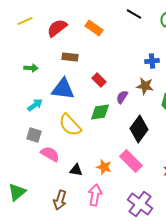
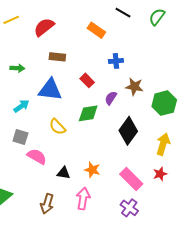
orange rectangle: (94, 28) -> (96, 30), moved
blue cross: (152, 61) -> (116, 61), moved
yellow semicircle: (70, 125) -> (57, 127), size x0.7
pink rectangle: (131, 161) -> (131, 179), moved
purple cross: (140, 204) -> (129, 208), size x0.7

